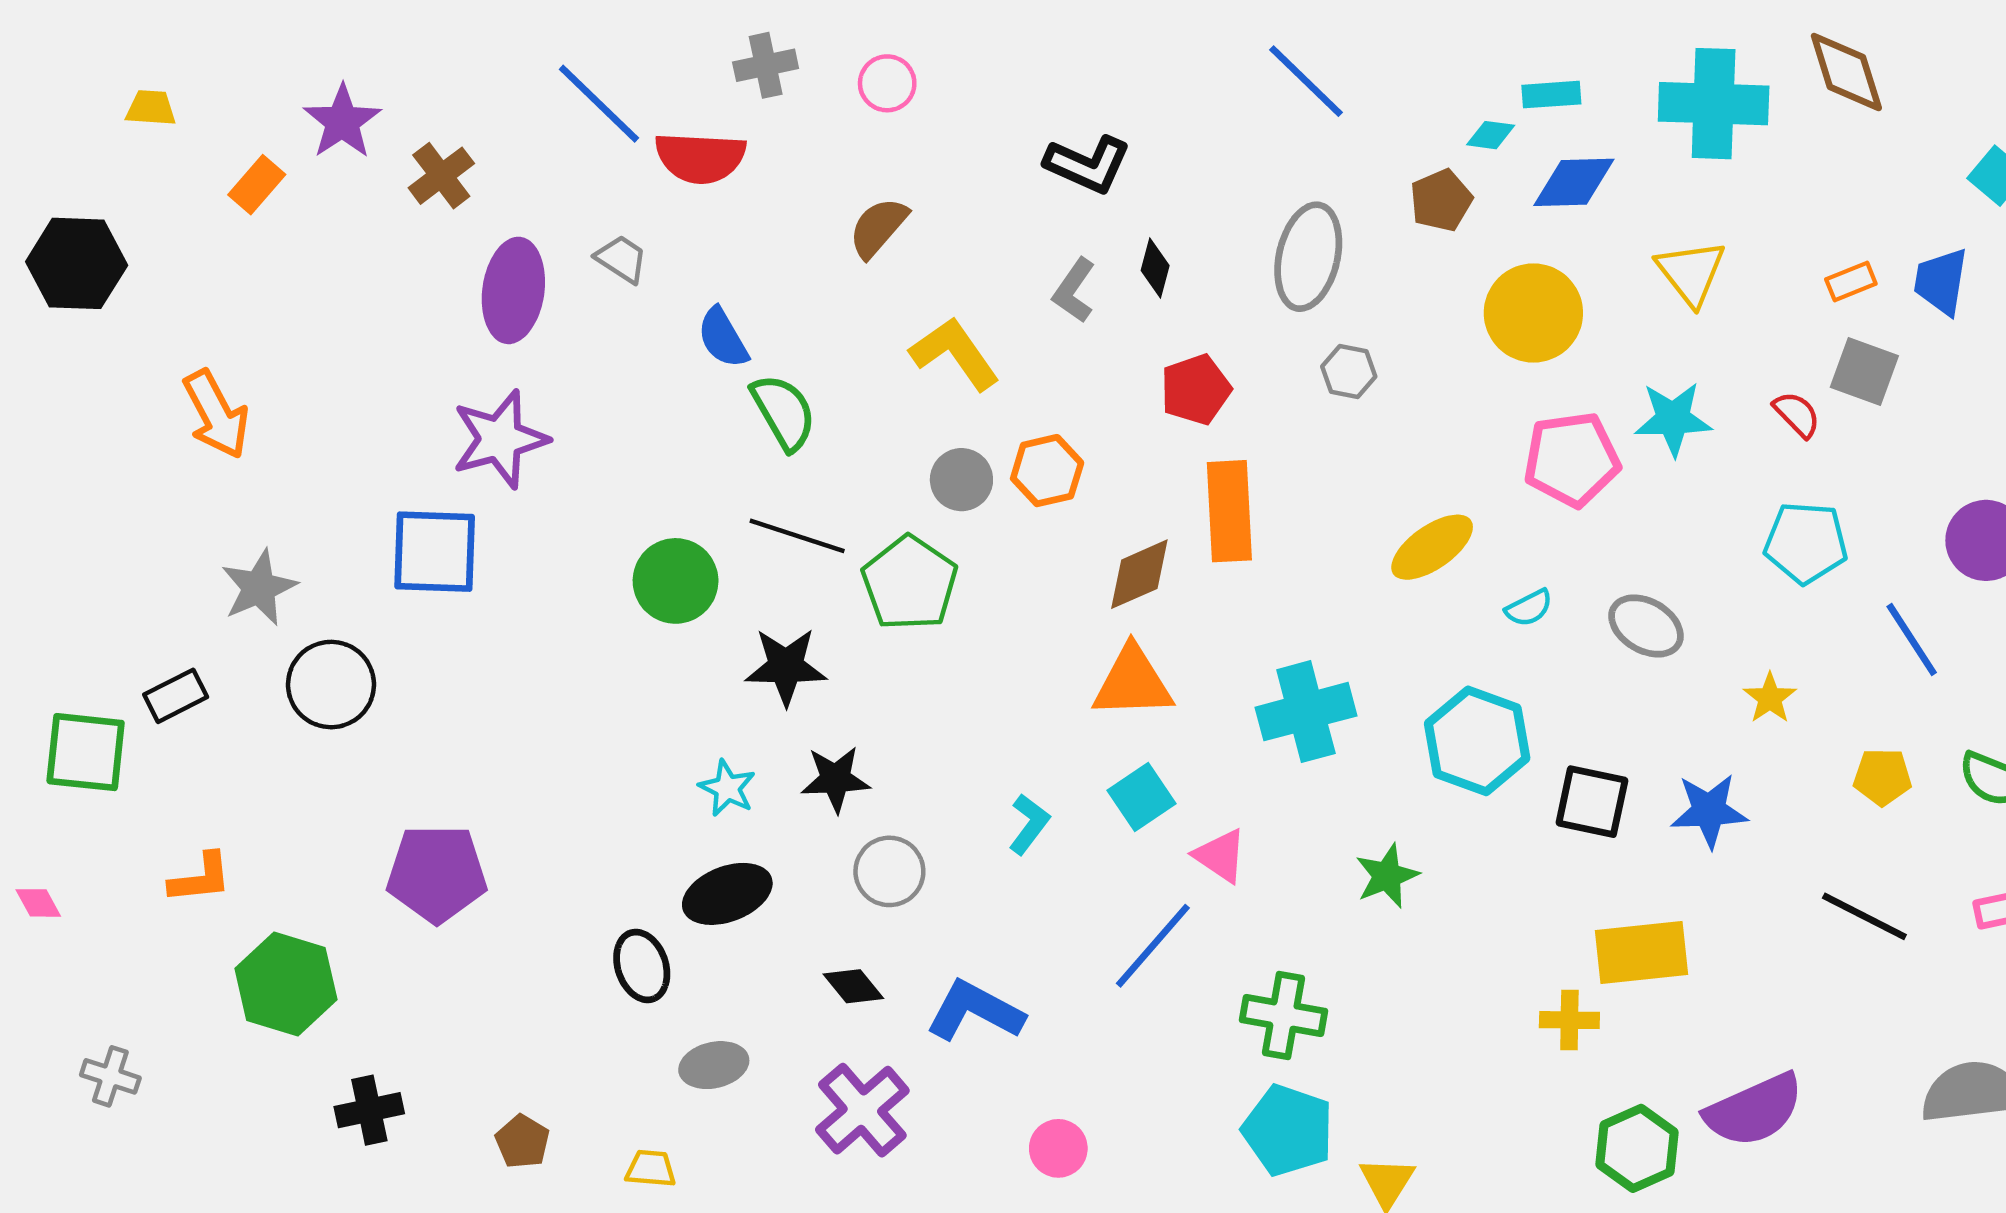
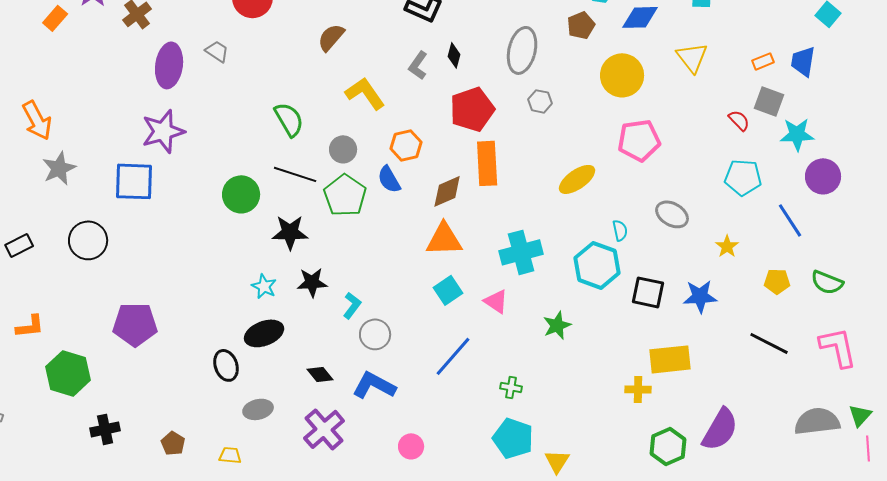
blue semicircle: (723, 338) -> (389, 179), moved
red pentagon: (1196, 390) -> (472, 109), size x1.4
cyan star: (1673, 419) -> (797, 134), moved
gray circle: (961, 480) -> (343, 149), moved
gray star: (259, 588) -> (59, 168), moved
cyan semicircle: (1529, 608) -> (620, 230), moved, turned -75
cyan L-shape: (1029, 824) -> (352, 305), moved
pink triangle: (1220, 856) -> (496, 301), moved
gray circle: (889, 871) -> (375, 334), moved
green cross: (1283, 1016) -> (511, 387), size x0.6
purple semicircle: (1754, 1110) -> (720, 429), turned -36

